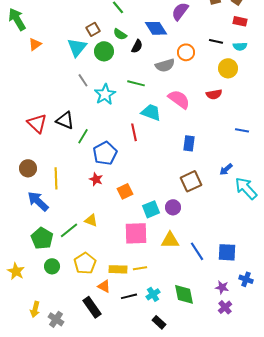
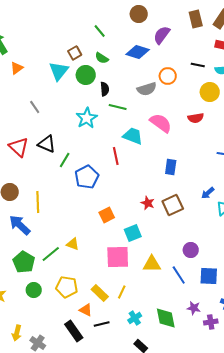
blue diamond: (156, 28) -> (138, 52), turned -40
black semicircle: (137, 46) -> (105, 89), moved, turned -32
gray line: (83, 80) -> (35, 107), moved
red star: (96, 179) -> (148, 203), moved
purple circle: (173, 207) -> (191, 250), moved
yellow pentagon: (85, 263) -> (67, 287), turned -30
yellow line: (140, 268) -> (122, 292), turned -56
yellow rectangle: (118, 269) -> (100, 293), turned 42
purple star: (222, 287) -> (194, 308), moved
black line: (129, 296) -> (102, 324), moved
purple cross: (225, 307) -> (211, 322), moved, turned 32

